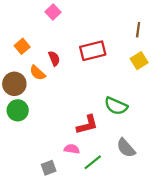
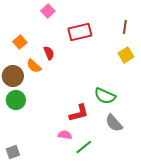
red rectangle: (93, 51) -> (80, 32), moved
gray semicircle: (126, 148) -> (114, 123), moved
gray square: (49, 168) -> (13, 152), moved

